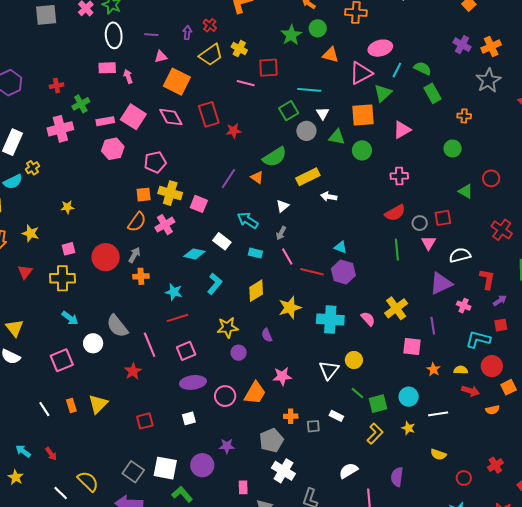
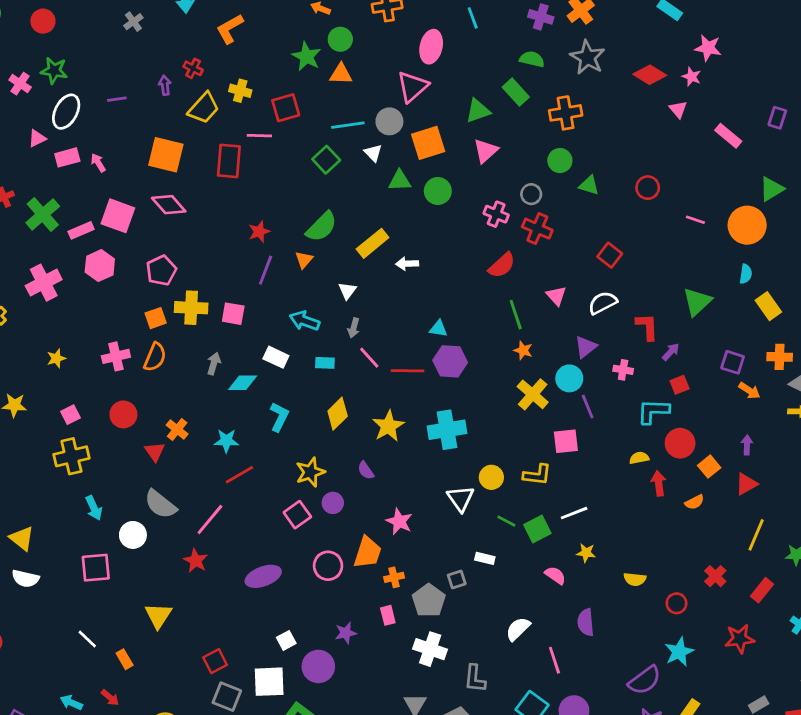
white ellipse: (114, 35) -> (66, 112), turned 45
pink ellipse: (380, 48) -> (431, 47), turned -50
orange triangle: (330, 55) -> (341, 74), moved
pink triangle: (161, 57) -> (37, 138), moved
green semicircle: (423, 68) -> (532, 59), moved
cyan line: (397, 70) -> (473, 18), moved, turned -35
green triangle: (383, 93) -> (478, 111), moved, turned 36
green cross: (81, 104) -> (43, 214), size x1.4
red rectangle: (209, 114) -> (229, 161), moved, turned 35
orange cross: (464, 116) -> (566, 113), size x1.6
pink cross: (60, 129) -> (44, 283), moved
red star: (233, 131) -> (259, 232), moved
gray circle: (306, 131) -> (389, 121), moved
pink cross: (399, 176) -> (496, 214), turned 36
orange triangle: (257, 177) -> (304, 260), turned 48
red circle: (491, 178) -> (648, 188), moved
green triangle: (466, 191) -> (589, 185), moved
red square: (443, 218) -> (610, 255), moved, turned -30
gray circle: (420, 223) -> (531, 194), moved
pink cross: (165, 225) -> (116, 356), moved, turned 30
red cross: (502, 230) -> (537, 229), moved
gray arrow: (134, 255) -> (214, 363), moved
red circle: (106, 257) -> (123, 414), size x0.7
red triangle: (25, 272) -> (155, 452), moved
orange cross: (141, 276) -> (177, 430), turned -35
purple triangle: (441, 283) -> (586, 347), size x0.7
cyan arrow: (70, 318) -> (94, 508), turned 42
pink semicircle: (368, 319) -> (555, 575), moved
pink line: (150, 345) -> (210, 520), turned 75
pink square: (186, 351) -> (297, 515), moved
pink square: (62, 360) -> (96, 568), turned 30
orange star: (433, 369) -> (523, 350), moved
pink star: (282, 376) -> (399, 521), turned -30
purple ellipse: (193, 382) -> (263, 576), moved
red arrow: (470, 391) -> (659, 483), turned -102
cyan circle: (409, 397) -> (569, 378), moved
orange rectangle: (71, 406) -> (125, 659), moved
white line: (438, 414) -> (574, 513), moved
orange cross: (291, 416) -> (394, 577), moved
white square: (189, 418) -> (286, 640), moved
red square: (145, 421) -> (215, 661), moved
yellow L-shape: (375, 434) -> (537, 475), moved, turned 65
gray pentagon: (271, 440) -> (429, 600), moved
pink rectangle: (243, 487) -> (388, 615), moved

